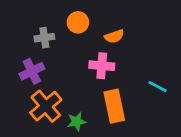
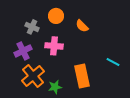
orange semicircle: (114, 36) -> (82, 26), turned 64
gray cross: (44, 38) -> (32, 27), turned 32
pink cross: (102, 66) -> (54, 46), moved

